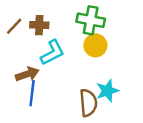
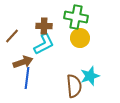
brown cross: (39, 25) -> (44, 26), moved
brown line: (14, 26) -> (12, 36), moved

